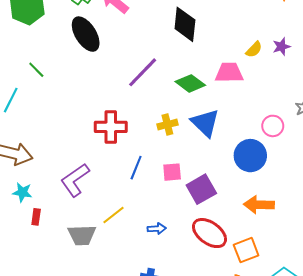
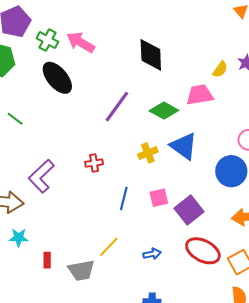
red cross: (111, 127) -> (94, 163), size x0.6
purple L-shape: (75, 180) -> (41, 176), moved
red rectangle: (36, 217) -> (47, 260), moved

